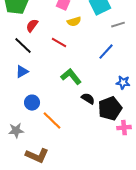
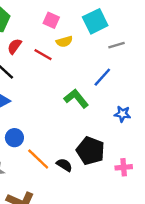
red line: (59, 43) -> (43, 55), moved
green L-shape: (71, 77) -> (76, 98), moved
black semicircle: (88, 99) -> (64, 165), moved
black pentagon: (110, 109) -> (90, 151), moved, turned -30

